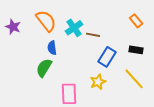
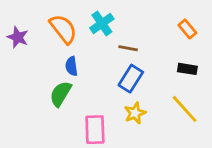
cyan cross: (74, 28) -> (102, 23), moved
blue rectangle: (107, 57) -> (131, 79), moved

